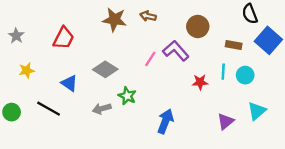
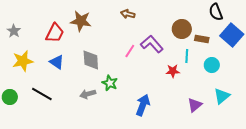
brown star: (114, 20) -> (81, 21), moved
brown circle: (198, 27) -> (182, 29), moved
gray diamond: (105, 69) -> (91, 60), turned 55
yellow star: (27, 70) -> (23, 61), size x1.5
cyan line: (223, 72) -> (187, 56), moved
blue triangle: (69, 83) -> (57, 62), moved

